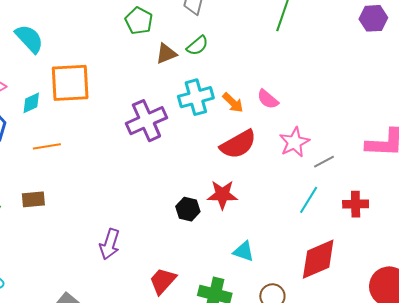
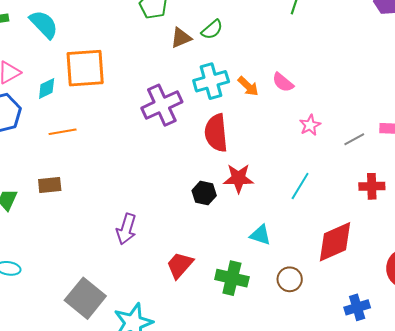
pink star: (294, 142) -> (310, 125), size x0.7
red semicircle: (238, 144) -> (216, 133), moved, turned 114
gray line: (324, 162) -> (354, 139), moved
cyan line: (309, 200) -> (300, 186), moved

